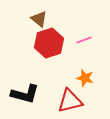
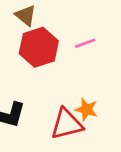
orange star: (85, 78) -> (86, 109), moved

